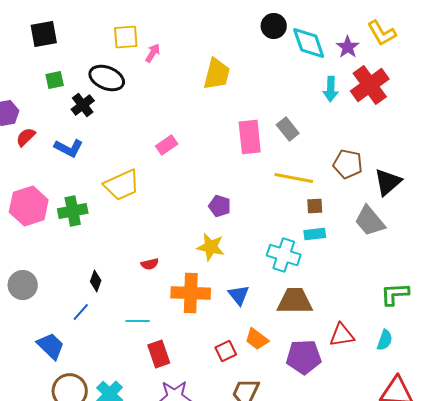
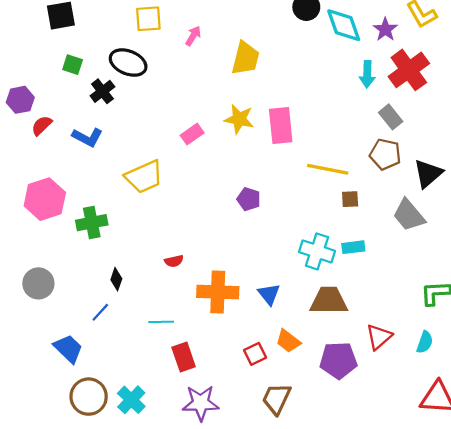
pink arrow: (153, 53) -> (193, 36), moved
green square: (55, 80) -> (73, 65), turned 30
gray rectangle: (288, 129) -> (391, 117), moved
green cross: (73, 211) -> (92, 223), moved
cyan rectangle: (315, 234) -> (353, 247), moved
yellow star: (211, 247) -> (239, 119), moved
red triangle: (342, 335) -> (379, 337), turned -32

